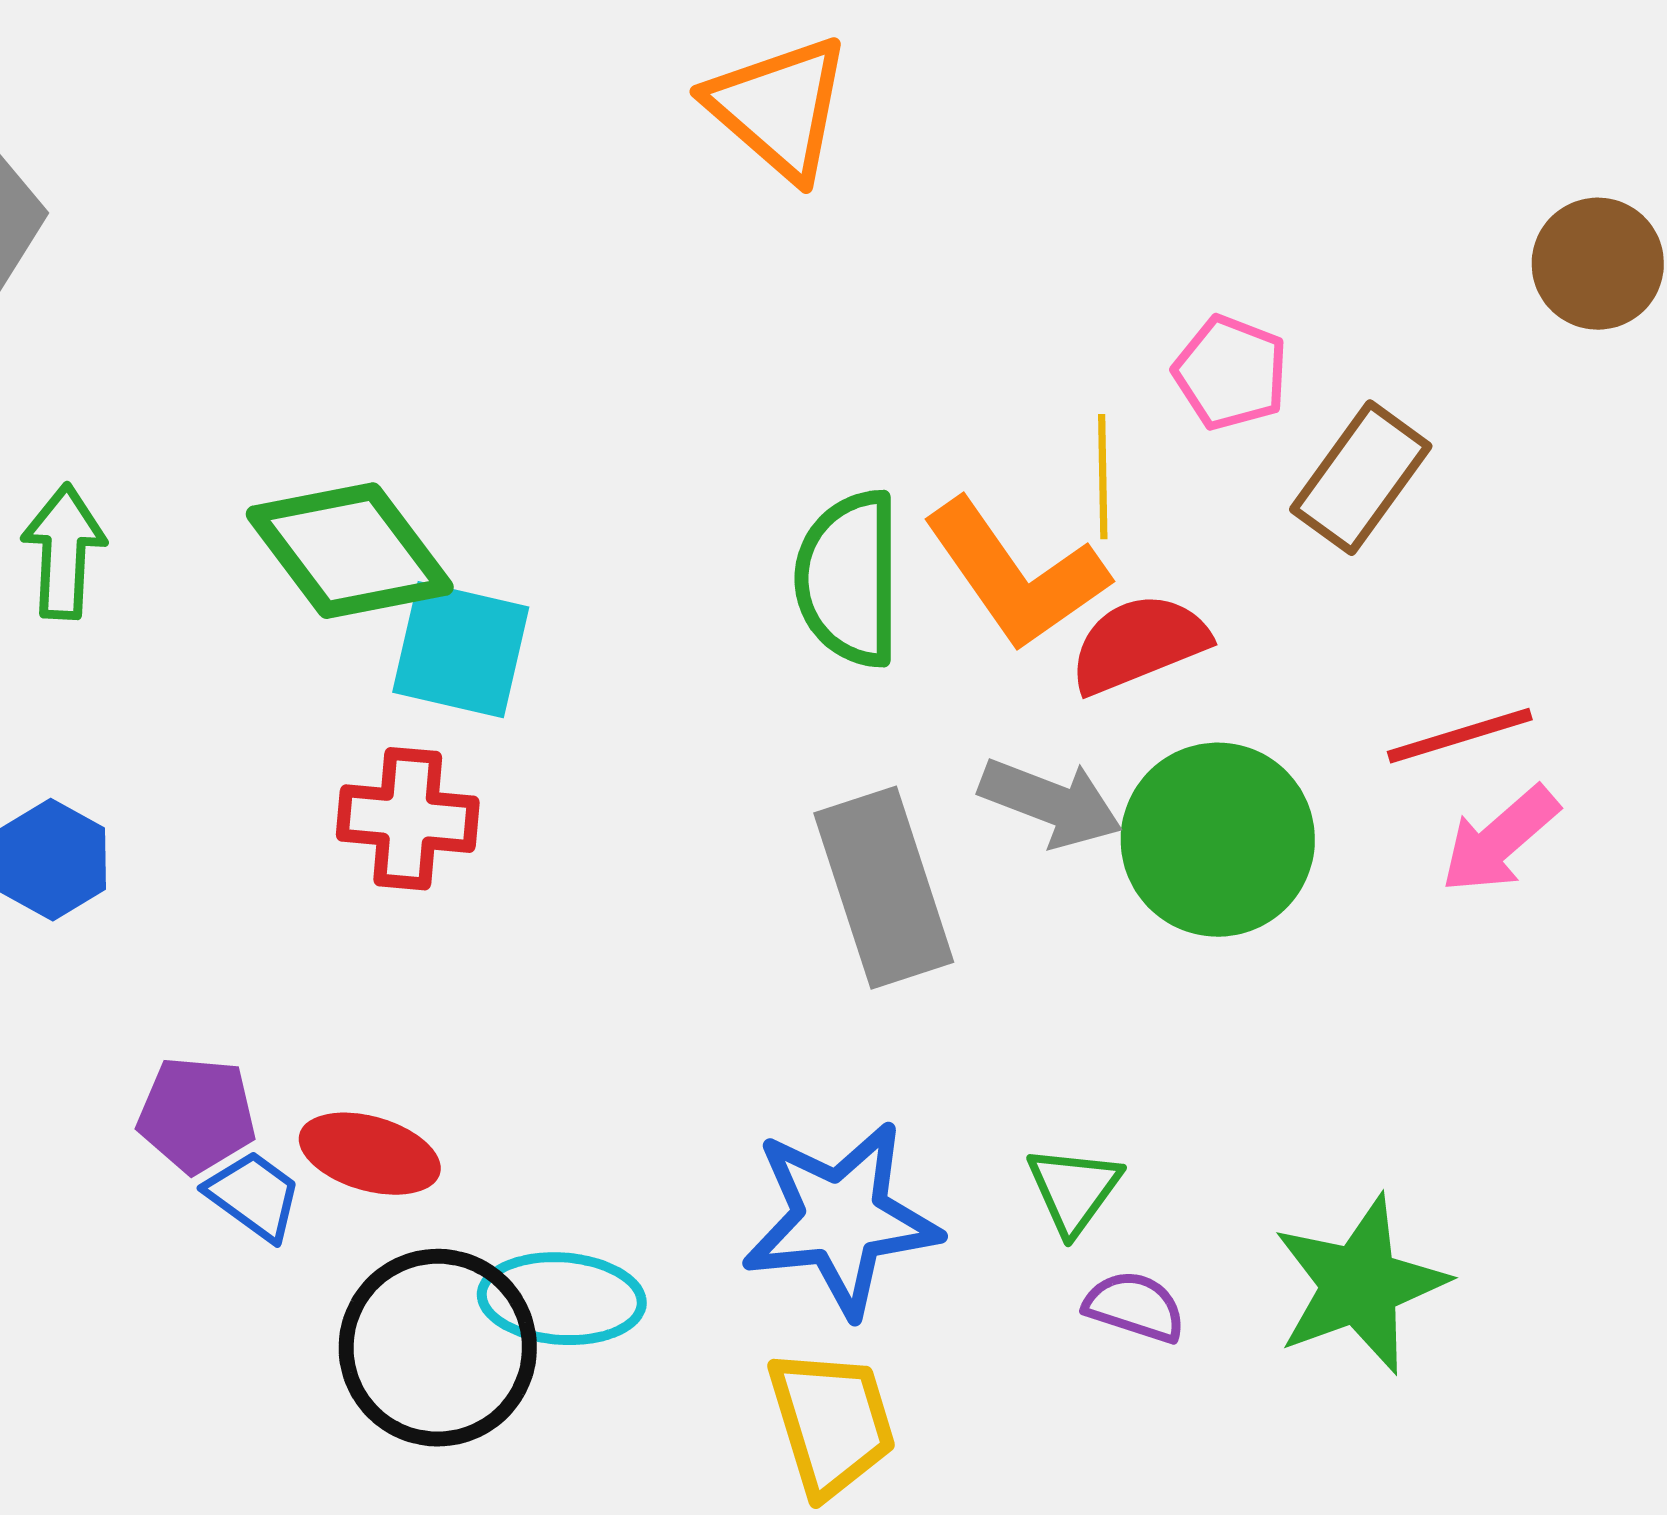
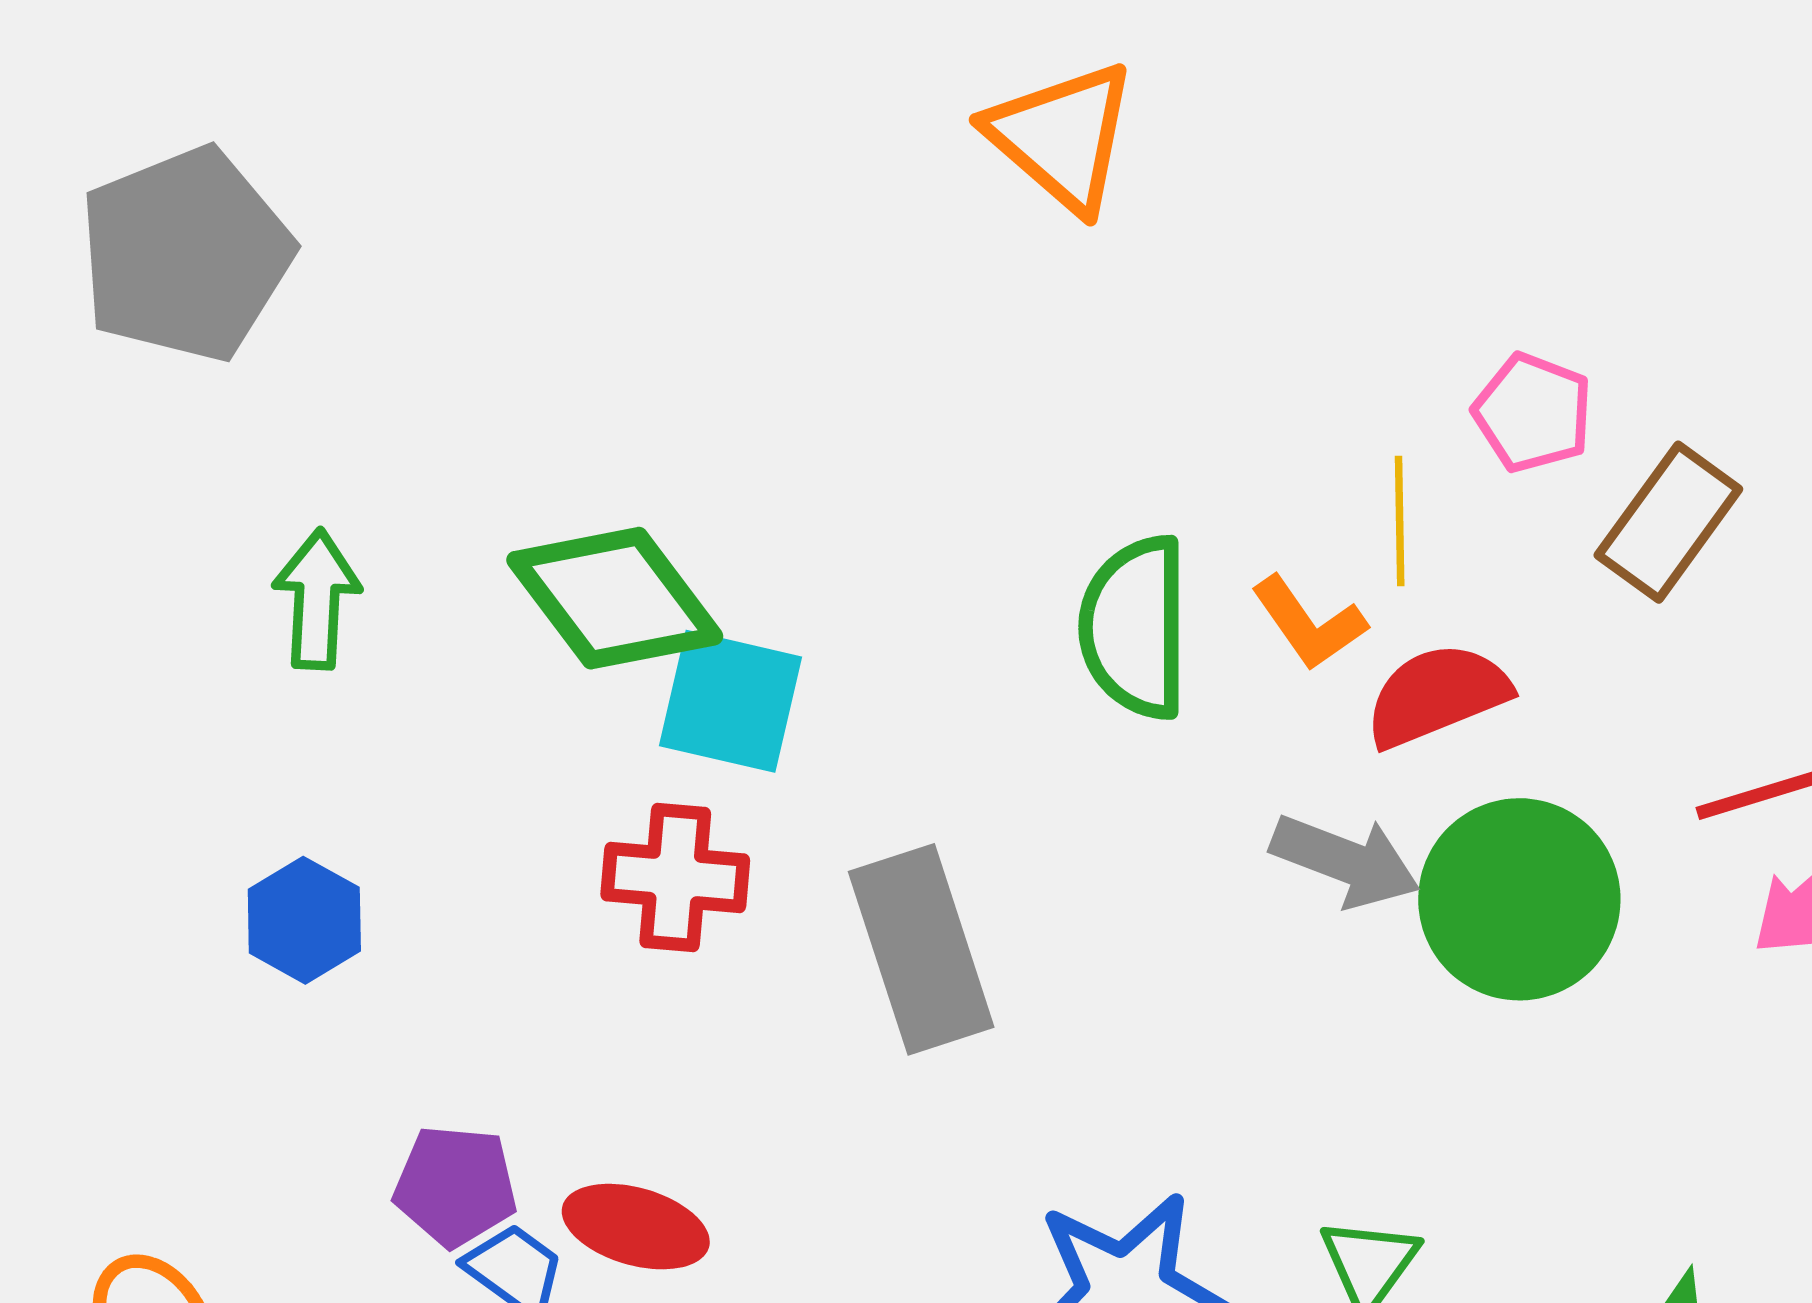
orange L-shape: (1016, 575) -> (1309, 623), size x0.6
gray rectangle: (884, 888) -> (921, 949), moved

